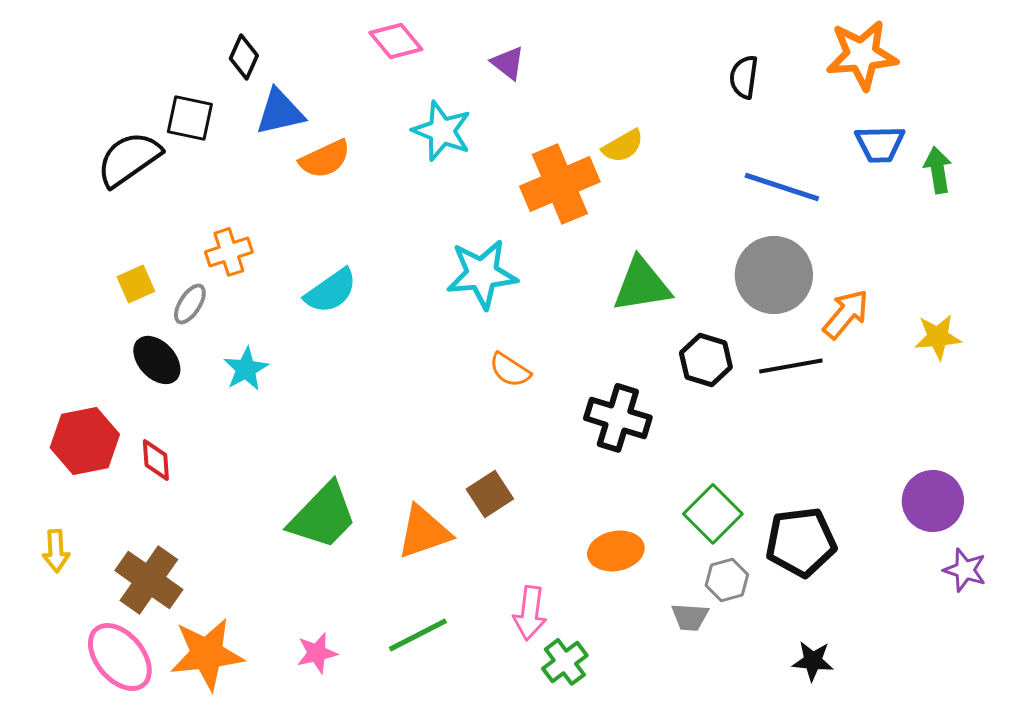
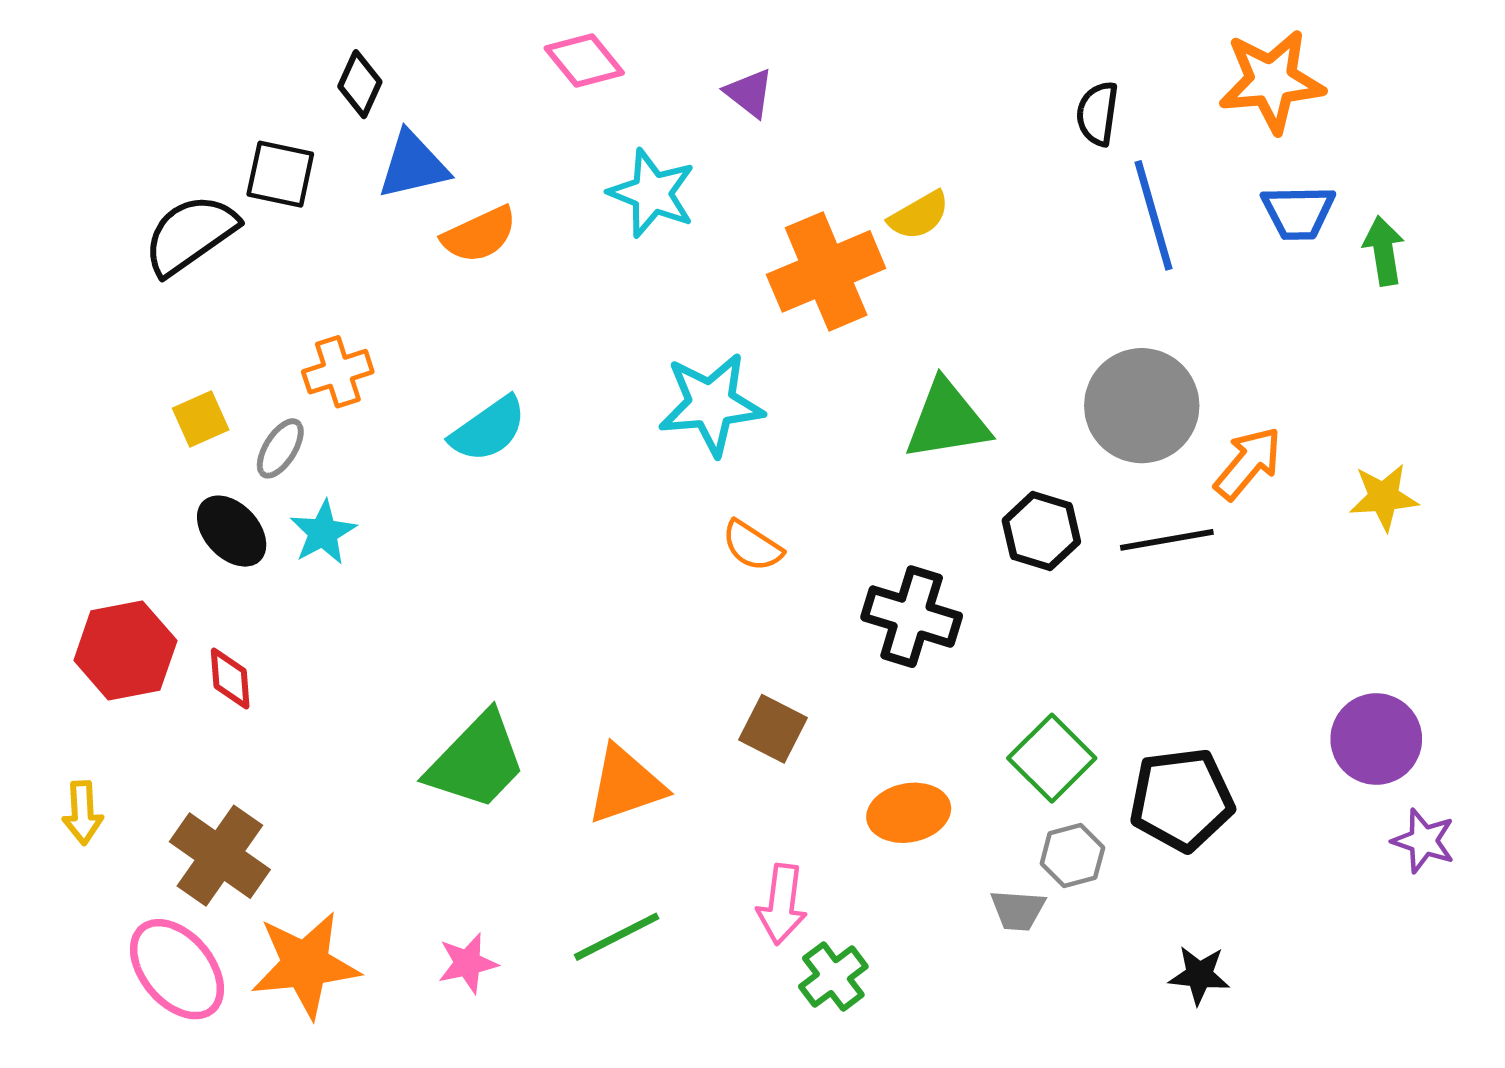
blue line: (782, 187) -> (1154, 215), moved, turned 56
cyan star: (246, 369) -> (323, 533), moved
brown square: (490, 494) -> (773, 729), moved, turned -30

